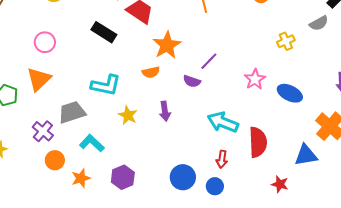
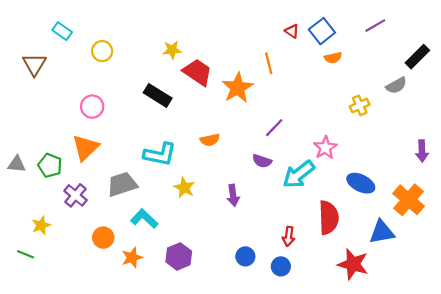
orange star: (167, 45) -> (238, 88), moved
purple semicircle: (192, 81) -> (262, 161), moved
blue ellipse: (290, 93) -> (361, 183), moved
purple arrow: (165, 111) -> (233, 195), moved
cyan arrow: (223, 122) -> (299, 174), moved, turned -60
purple cross: (43, 131) -> (75, 195), moved
blue circle: (183, 177) -> (245, 256), size x0.7
red star: (280, 184) -> (353, 264), size x1.6

